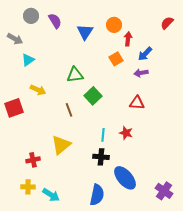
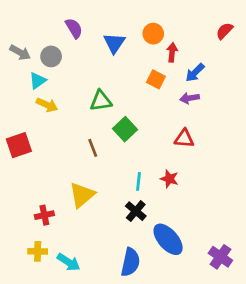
gray circle: (31, 16) -> (51, 56), moved
orange square: (116, 59) -> (156, 79), turned -32
yellow arrow: (38, 90) -> (47, 105), moved
black cross: (101, 157) -> (136, 211), turned 35

